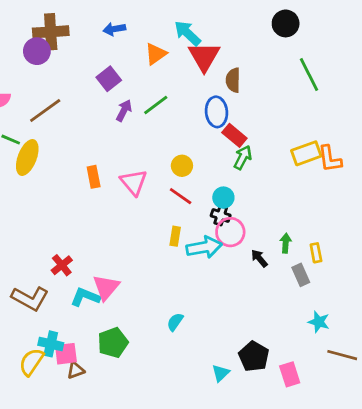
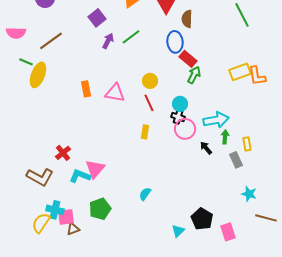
pink triangle: (134, 182) -> (115, 93), turned -40
red line: (181, 196) -> (149, 103), turned 30
cyan arrow: (204, 247) -> (216, 120), moved

